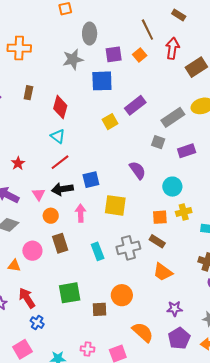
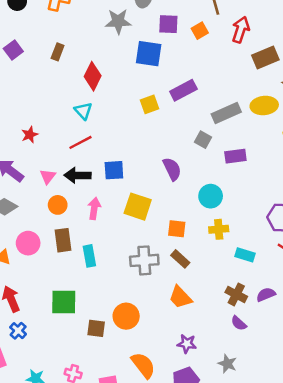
orange square: (160, 217) -> (177, 229), moved
cyan rectangle: (98, 251) -> (89, 256), moved

